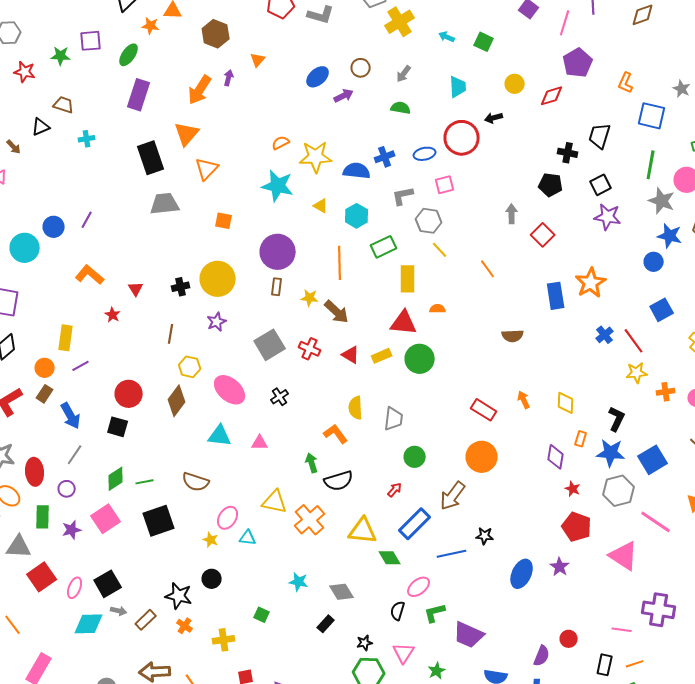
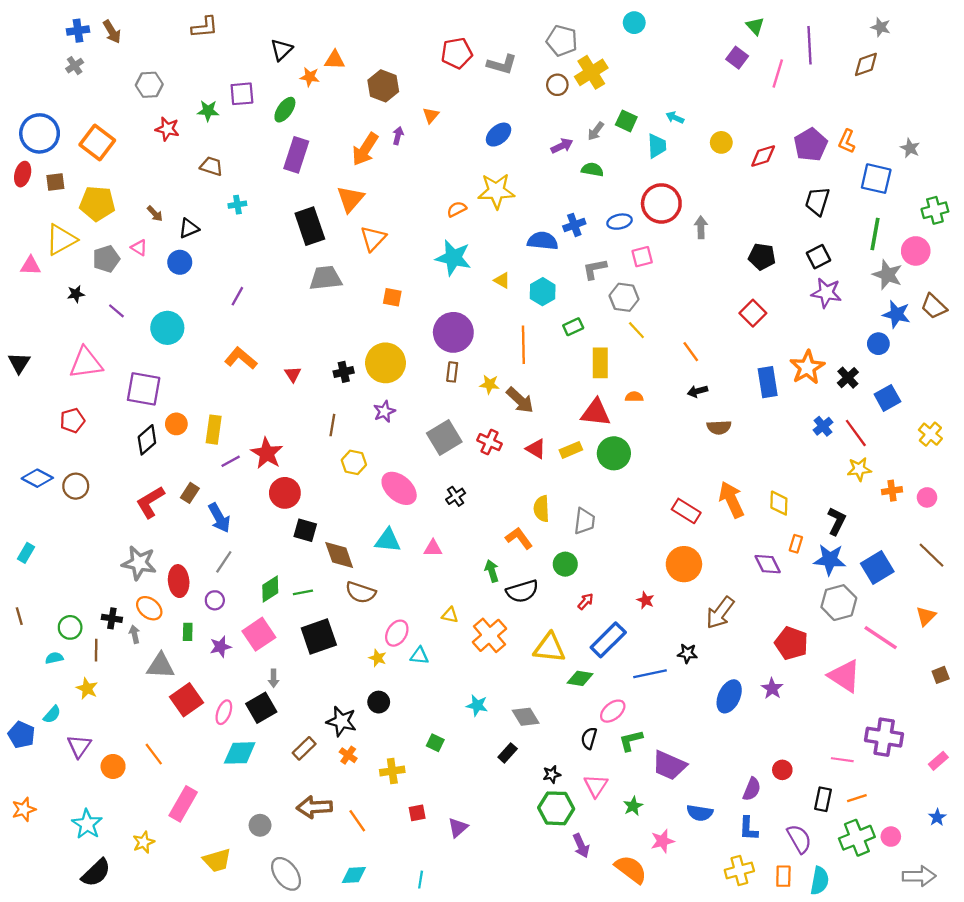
cyan arrow: (447, 37) -> (675, 118), moved
green square: (484, 42) -> (626, 121), moved
purple pentagon: (578, 63) -> (811, 145), moved
brown circle: (361, 68) -> (557, 85), moved
purple arrow: (344, 96) -> (562, 146), moved
black arrow: (494, 118) -> (698, 391), moved
black triangle: (41, 127) -> (189, 228), moved
black cross: (568, 153) -> (848, 378), moved, turned 36
yellow star: (316, 157) -> (496, 191), moved
gray arrow: (512, 214) -> (701, 227), moved
blue circle: (54, 227) -> (180, 262), moved
green rectangle: (384, 247) -> (573, 327), size x0.7
red star: (113, 315) -> (267, 453), moved, size x1.8
orange circle: (45, 368) -> (176, 424), moved
orange arrow: (524, 400) -> (731, 500), size x1.8
brown diamond: (177, 401) -> (339, 555), moved, turned -56
black square: (118, 427) -> (305, 530), moved
green circle: (415, 457) -> (565, 564), moved
purple diamond: (556, 457) -> (768, 564), turned -35
red star: (573, 489) -> (646, 600), moved
brown arrow: (453, 496) -> (720, 613), moved
yellow triangle: (275, 502) -> (450, 615), size x0.6
green rectangle: (43, 517) -> (188, 632), size x0.7
green diamond: (390, 558) -> (580, 678), turned -50
gray arrow: (119, 611) -> (274, 678), moved, turned 77

